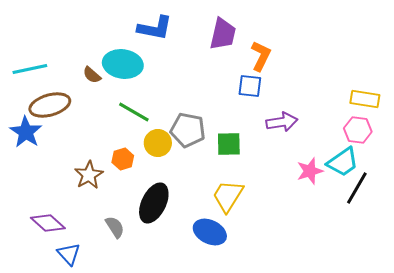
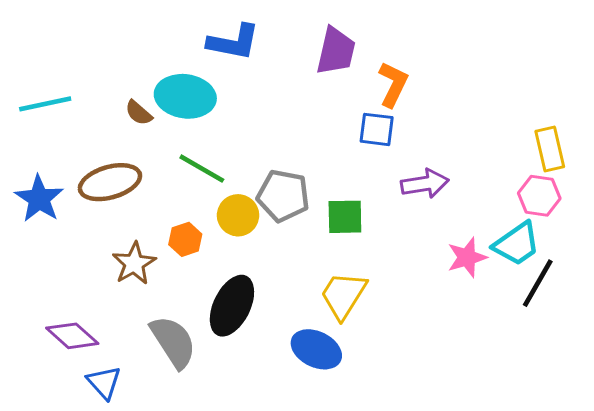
yellow rectangle: (365, 99) -> (550, 149), turned 68
brown ellipse: (50, 105) -> (110, 182), moved
gray semicircle: (115, 227) -> (173, 342), size x1.6

